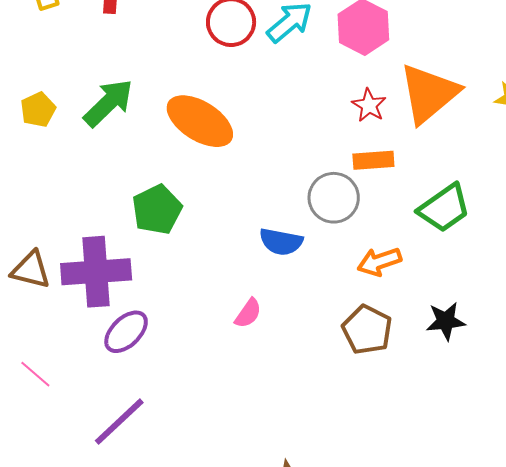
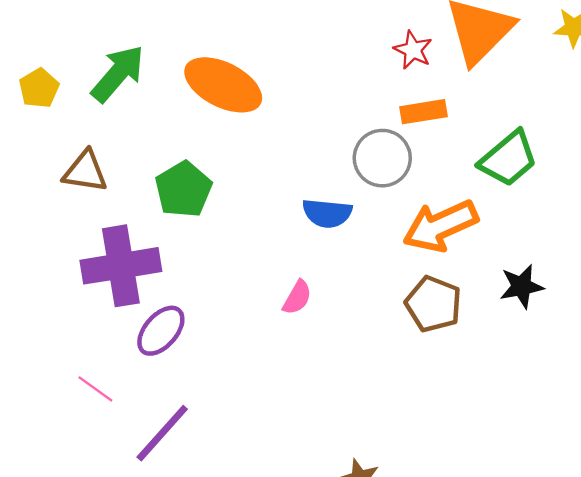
orange arrow: (379, 262) -> (440, 226), size x1.5
brown triangle: (31, 270) -> (85, 172), moved
pink line: (35, 374) -> (95, 389), moved

